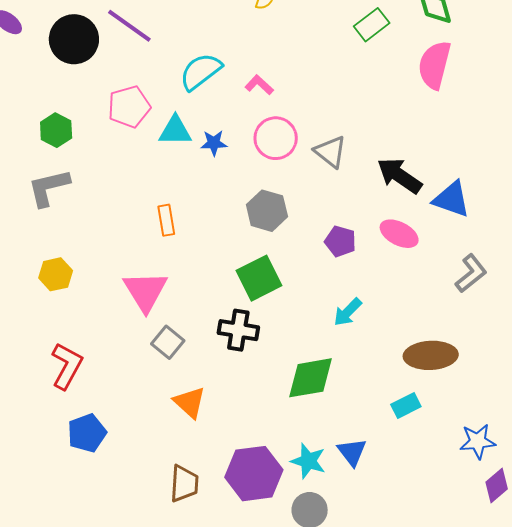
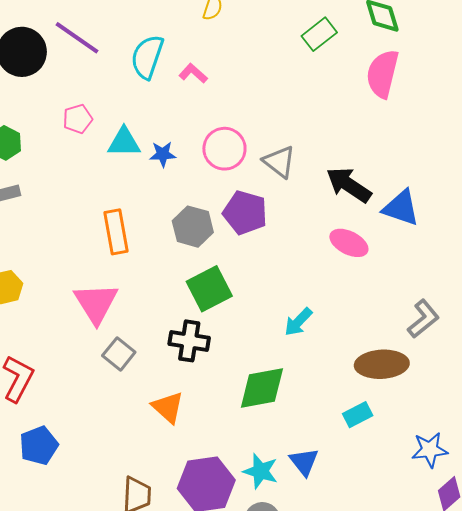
cyan semicircle: (201, 72) -> (147, 57), moved, turned -33
pink L-shape: (259, 85) -> (193, 73), moved
pink pentagon: (129, 107) -> (78, 119), size x0.7
gray hexagon: (267, 211) -> (193, 227), moved
orange rectangle: (166, 220) -> (116, 232), size x1.4
purple pentagon: (340, 241) -> (245, 213), moved, size x1.4
gray L-shape: (471, 273) -> (423, 319), moved
orange triangle: (190, 402) -> (168, 407), moved

